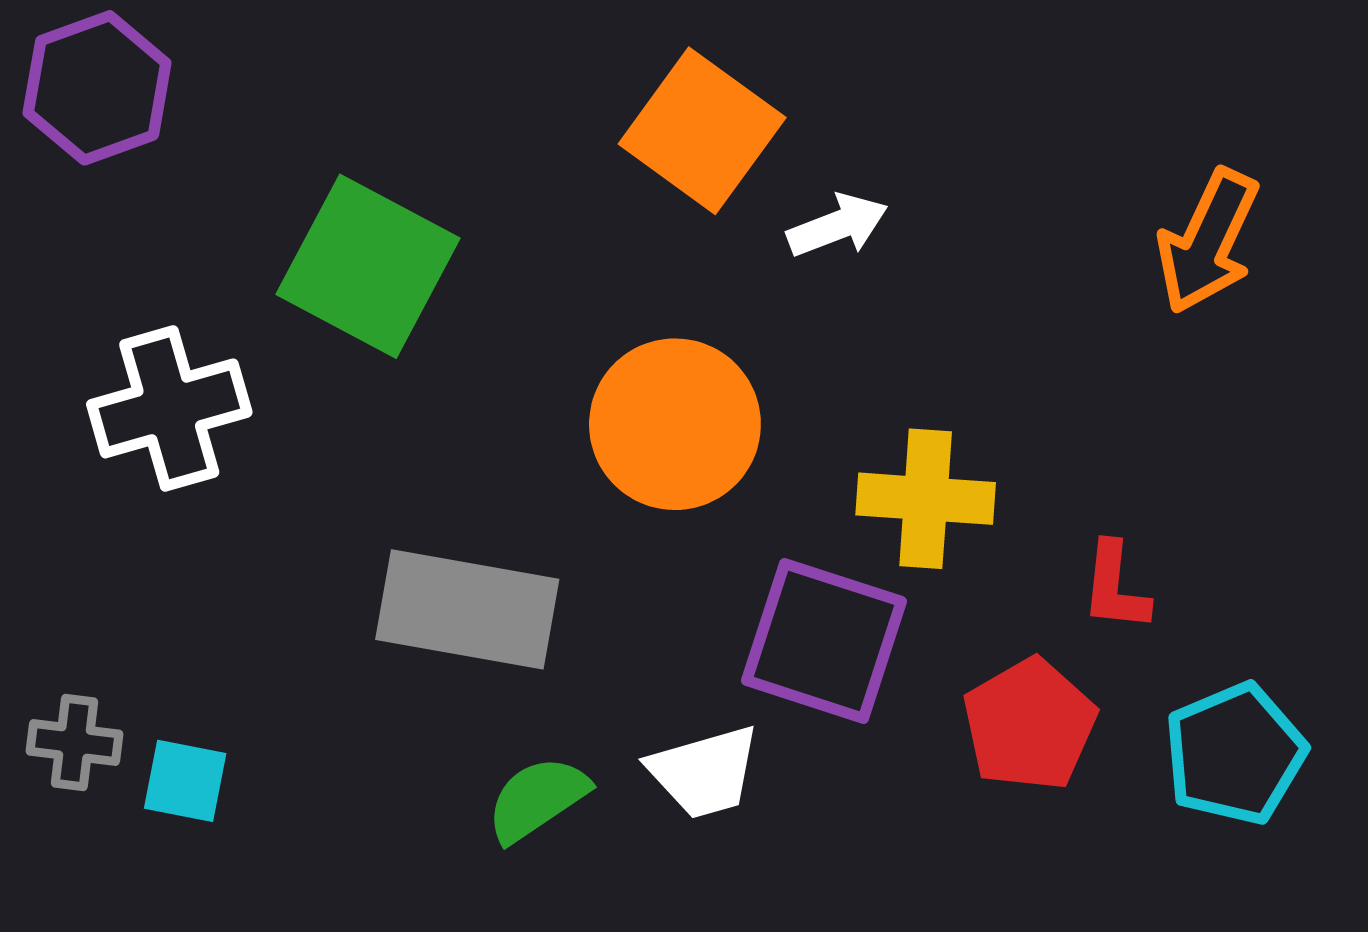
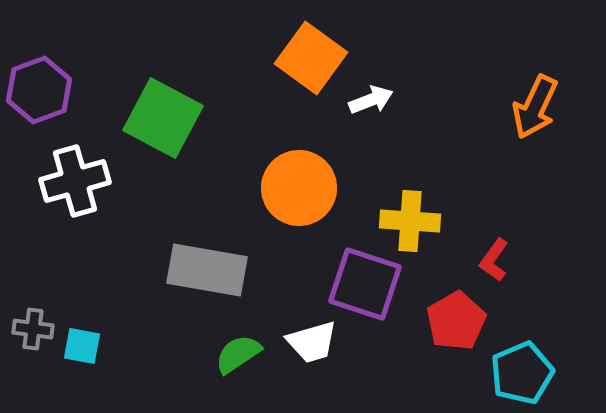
purple hexagon: (97, 88) -> (39, 90), moved
red L-shape: (1115, 587) -> (494, 260), turned 30
cyan pentagon: (1235, 754) -> (522, 373), moved

